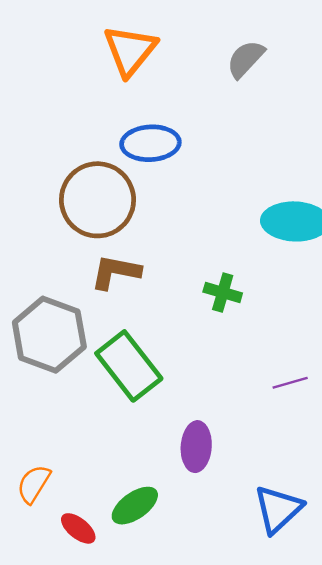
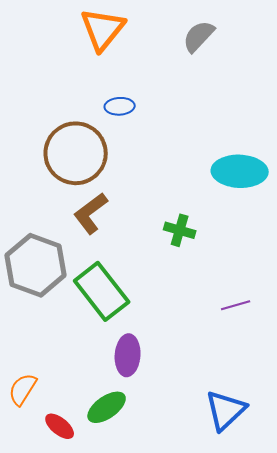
blue ellipse: (150, 143) -> (120, 106), size x0.6
brown L-shape: (116, 272) -> (91, 213), turned -48
purple ellipse: (196, 447) -> (128, 355), moved

